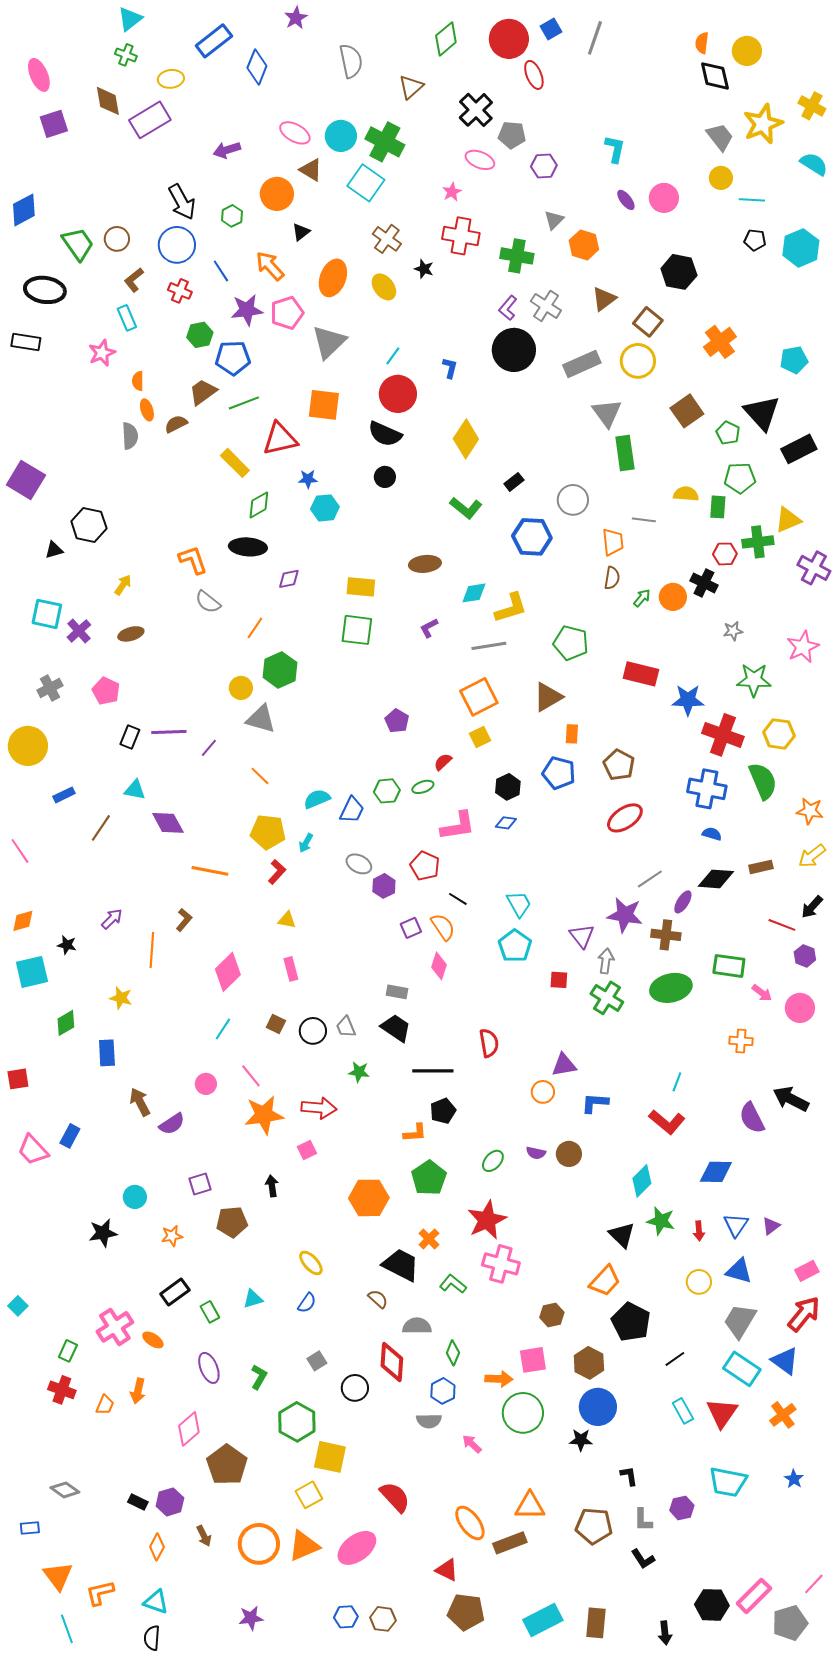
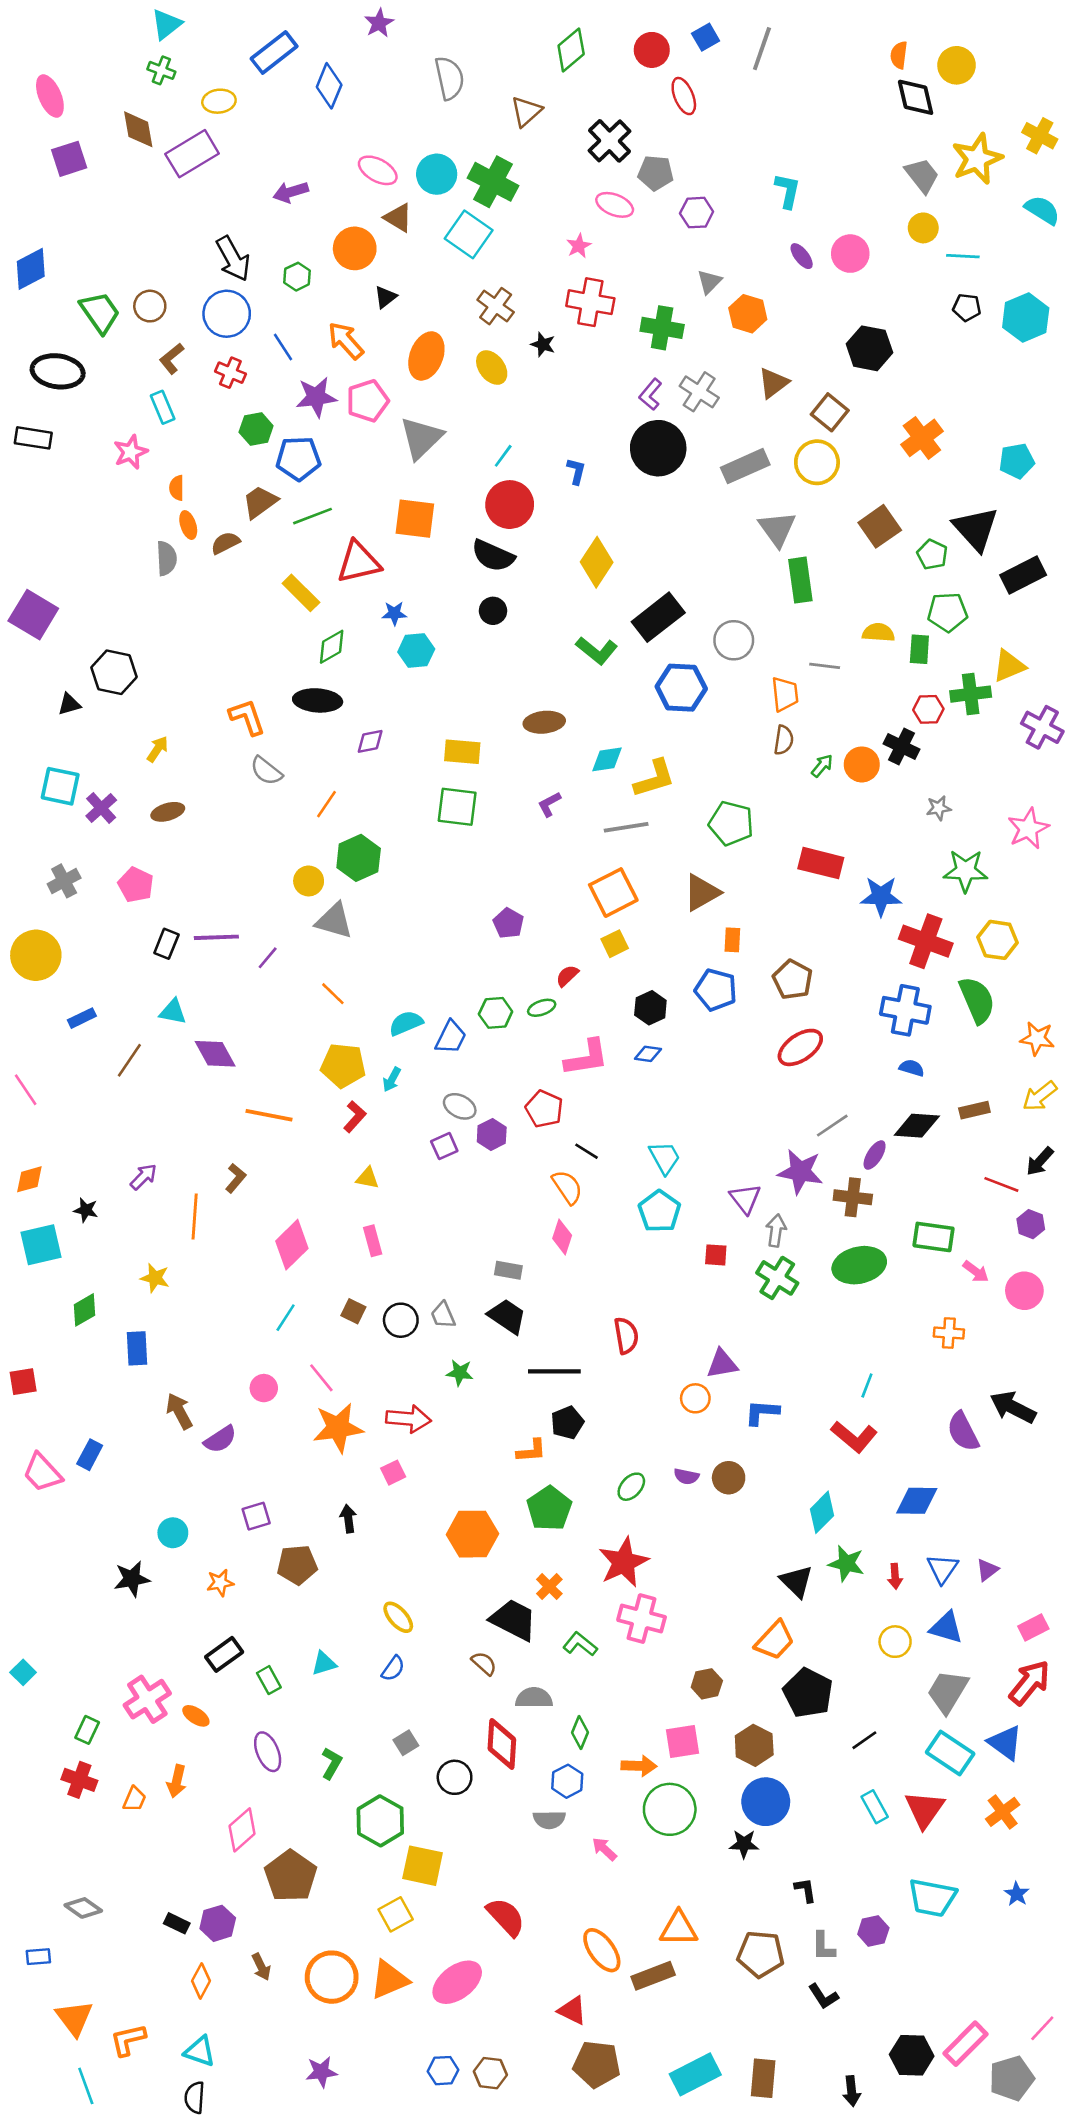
red circle: (509, 39) -> (652, 50), size x0.7
black rectangle: (514, 482) -> (658, 617), size x2.0
purple square: (411, 928) -> (444, 1146), moved

